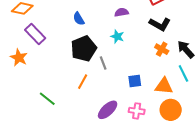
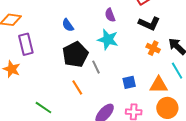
purple semicircle: (122, 12) -> (110, 15), turned -96
purple rectangle: (35, 34) -> (26, 44), turned 35
cyan star: (117, 36) -> (108, 40), size x1.5
orange line: (83, 82) -> (77, 87), turned -56

